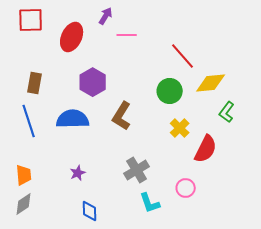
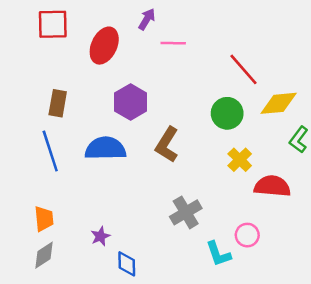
red semicircle: (206, 149) -> (272, 186), turned -112
purple star: (78, 173) -> (100, 236), moved
cyan L-shape: (150, 203) -> (218, 254), moved

